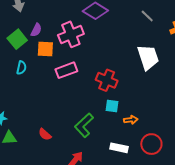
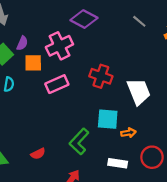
white trapezoid: (148, 57) -> (139, 92), moved
red cross: (107, 80) -> (101, 76), moved
cyan square: (112, 106) -> (108, 119), size x1.5
red semicircle: (45, 134) -> (38, 154), turned -64

